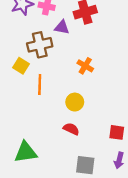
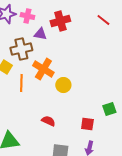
orange cross: (85, 66) -> (43, 69), moved, size x1.5
yellow circle: (75, 102) -> (63, 85), moved

